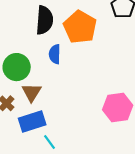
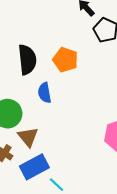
orange pentagon: (80, 27) -> (65, 60), size x0.7

